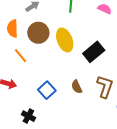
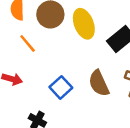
brown semicircle: (77, 87) -> (99, 83), size x1.5

